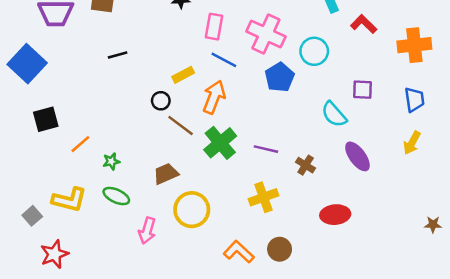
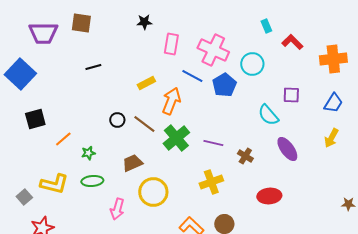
blue line: (224, 60) -> (192, 76), moved
blue trapezoid: (414, 100) -> (333, 103), turned 40
black circle: (161, 101) -> (117, 120), moved
green ellipse: (116, 196) -> (92, 181), turned -30

